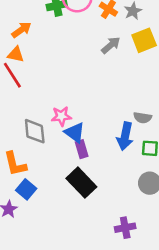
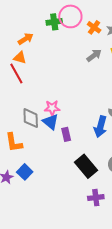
blue triangle: (75, 133) -> (51, 122), moved
black rectangle: (81, 183) -> (86, 166), moved
blue square: (26, 189) -> (25, 172), moved

